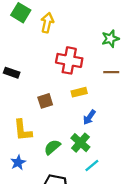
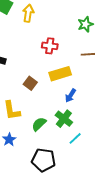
red cross: (69, 60) -> (50, 46), size x0.7
yellow rectangle: (79, 92) -> (60, 74), size x1.5
brown square: (45, 101) -> (30, 83), turned -32

